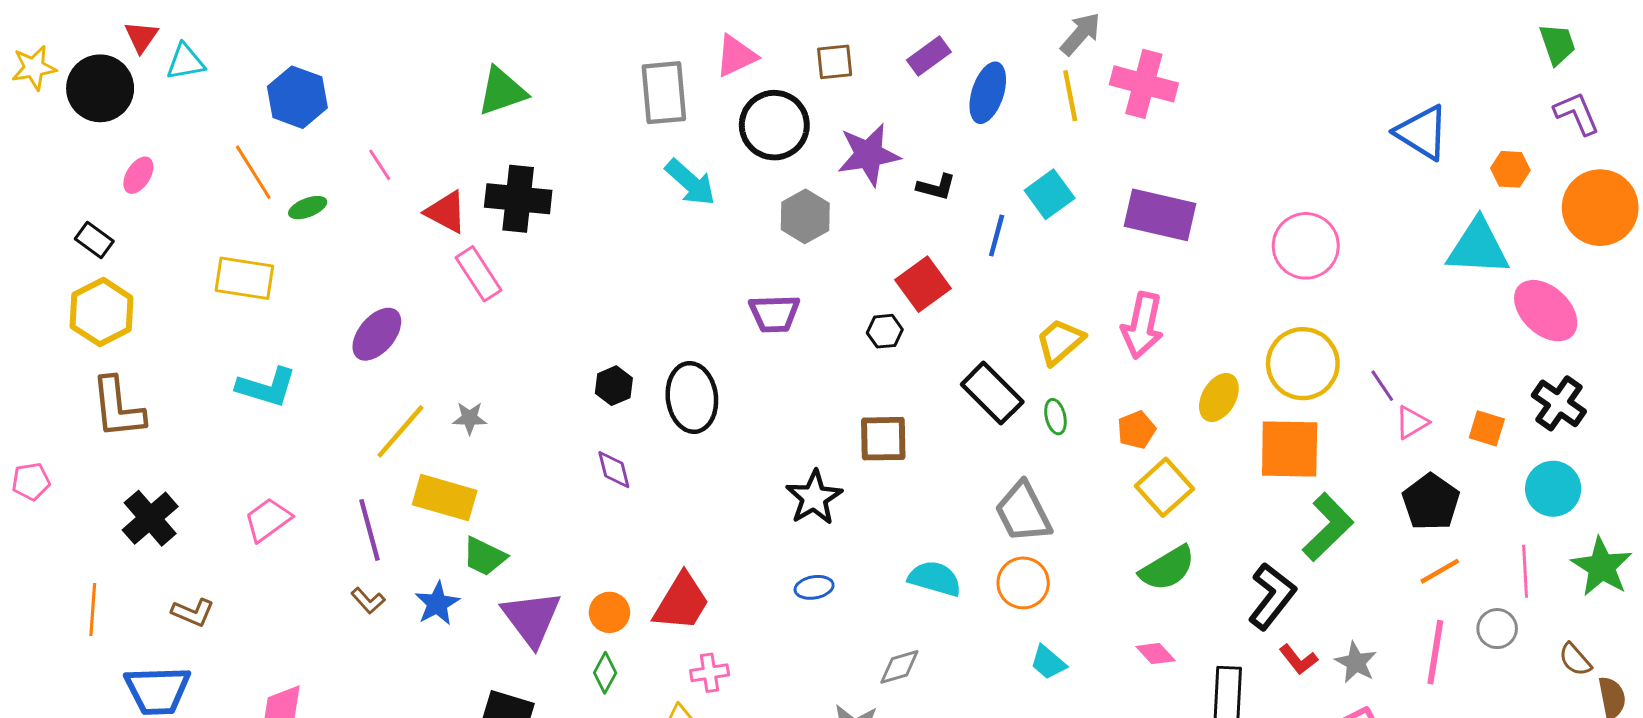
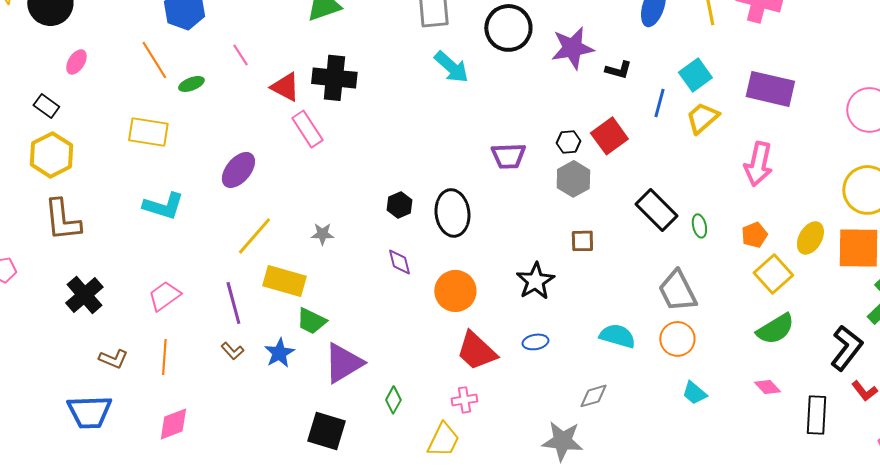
gray hexagon: (805, 216) -> (573, 179), moved
black hexagon: (885, 331) -> (568, 142), moved
yellow trapezoid: (1060, 342) -> (702, 118), moved
yellow ellipse: (1219, 397) -> (810, 238), moved
gray star: (470, 418) -> (322, 234), moved
brown square: (883, 439) -> (582, 241), size x0.7
red trapezoid: (682, 602) -> (476, 351), moved, turned 102
orange line: (93, 609) -> (164, 357), moved
orange circle: (609, 612) -> (455, 291), moved, size x1.5
purple triangle: (531, 618) -> (343, 363), turned 36

